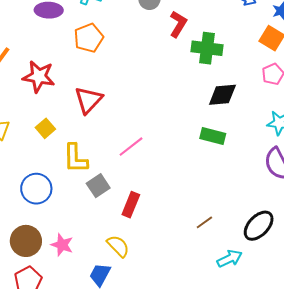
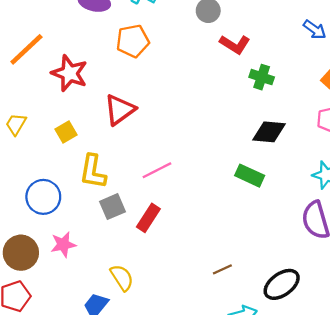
red L-shape: (178, 24) -> (235, 44), turned 80
green cross: (207, 48) -> (262, 77), size x0.7
red rectangle: (131, 205) -> (148, 218), moved
pink star: (62, 245) -> (63, 244), moved, turned 30

